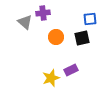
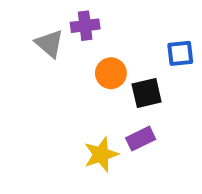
blue square: (90, 19) -> (180, 53), moved
black square: (82, 38) -> (147, 93), moved

